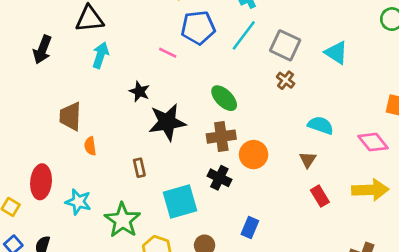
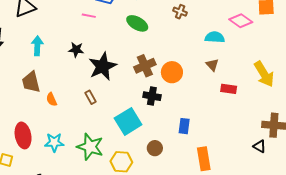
cyan arrow: (100, 55) -> (37, 46), moved
green ellipse: (224, 98) -> (137, 23), moved
pink diamond: (373, 142) -> (241, 21), moved
brown rectangle: (139, 168) -> (91, 97), moved
yellow arrow: (370, 190) -> (264, 74), turned 76
red rectangle: (320, 196) -> (229, 89), turned -35

